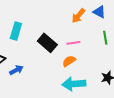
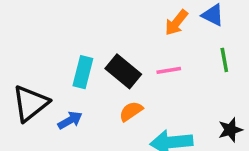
cyan rectangle: (16, 31) -> (83, 72), moved
orange semicircle: (69, 61) -> (131, 111), moved

